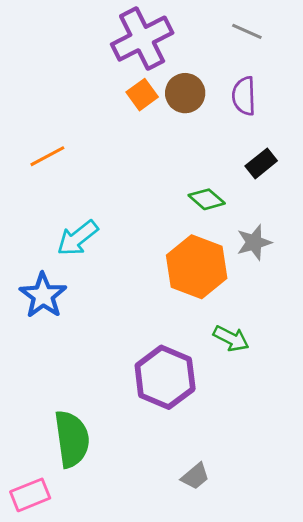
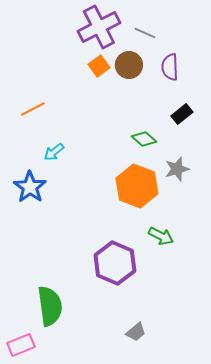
gray line: (247, 31) -> (145, 33), moved
cyan arrow: (78, 238) -> (54, 152), moved, size x0.7
blue star: (43, 295) -> (30, 187), moved

